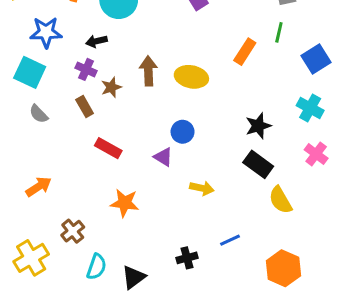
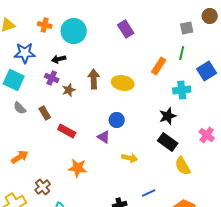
brown rectangle: (85, 107) -> (45, 113), moved
cyan cross: (310, 108) -> (182, 90), moved, turned -36

